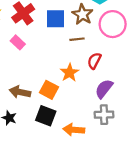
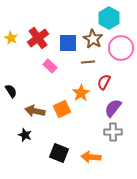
pink rectangle: (18, 42) -> (50, 66), moved
orange square: (49, 90) -> (62, 109), turned 36
black square: (46, 116) -> (59, 153), moved
orange arrow: (74, 130) -> (91, 157), moved

